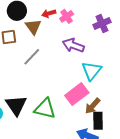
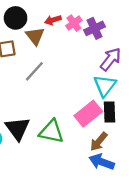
purple cross: (102, 23) -> (95, 28), moved
purple arrow: (73, 45) -> (111, 59), moved, turned 110
brown arrow: (93, 106) -> (99, 142), moved
black rectangle: (98, 121) -> (110, 112), moved

